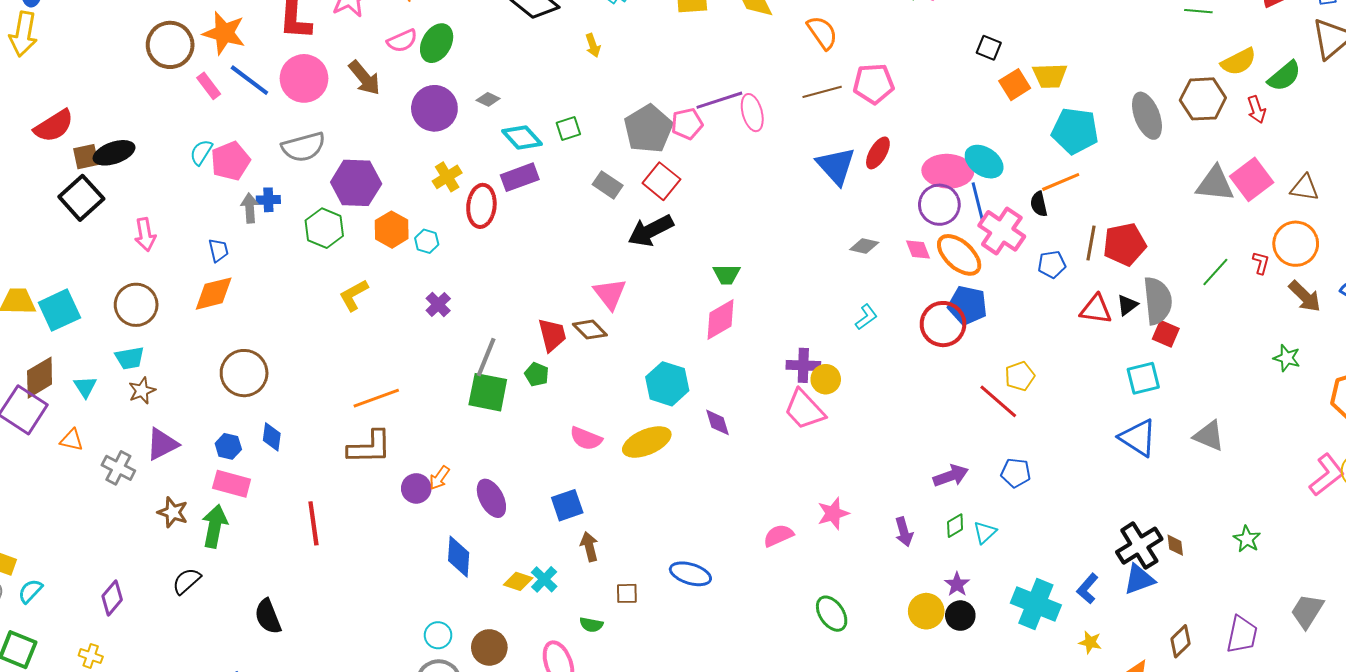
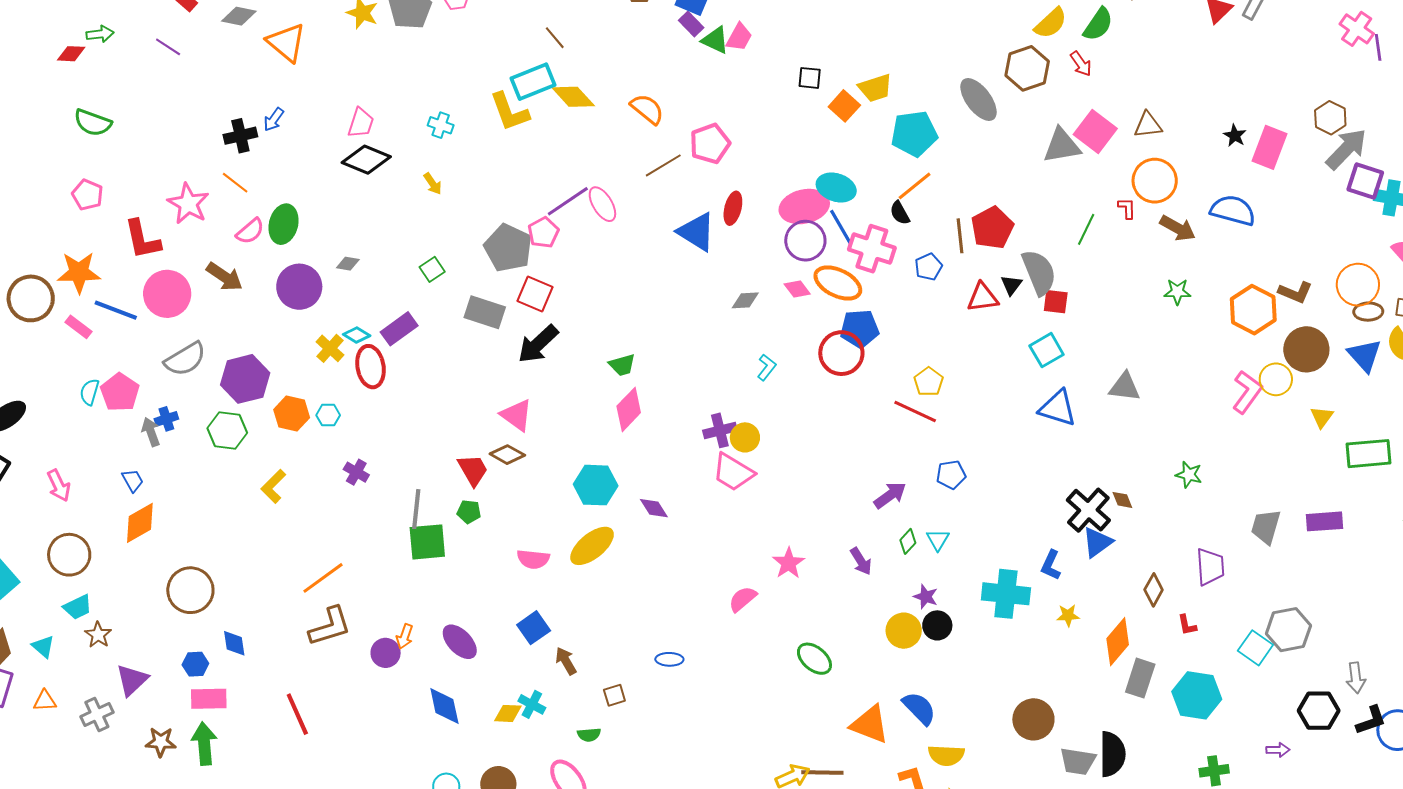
cyan diamond: (522, 138) -> (357, 335), moved, size x0.7
gray rectangle: (608, 185) -> (485, 312), size x1.4
gray cross: (118, 468) -> (97, 715), turned -36
blue ellipse: (690, 574) -> (669, 659), size x0.7

